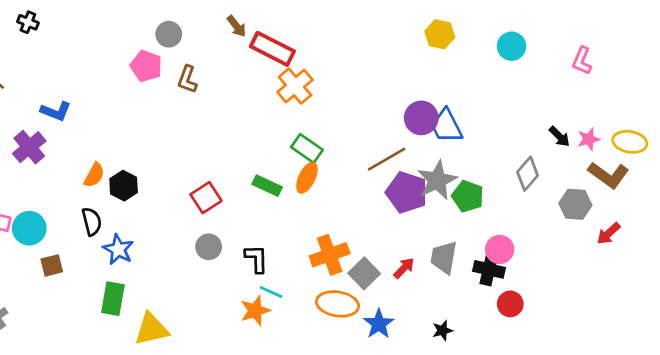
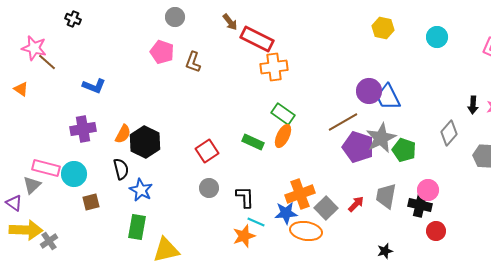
gray circle: (169, 34) -> (175, 17), moved
orange cross: (295, 86) -> (274, 67), turned 32
black arrow: (559, 137) -> (473, 105), turned 48
purple cross: (29, 147) -> (83, 129), moved, turned 30
black hexagon: (124, 186) -> (145, 142), size x1.4
blue star: (379, 324) -> (286, 213), moved, turned 30

